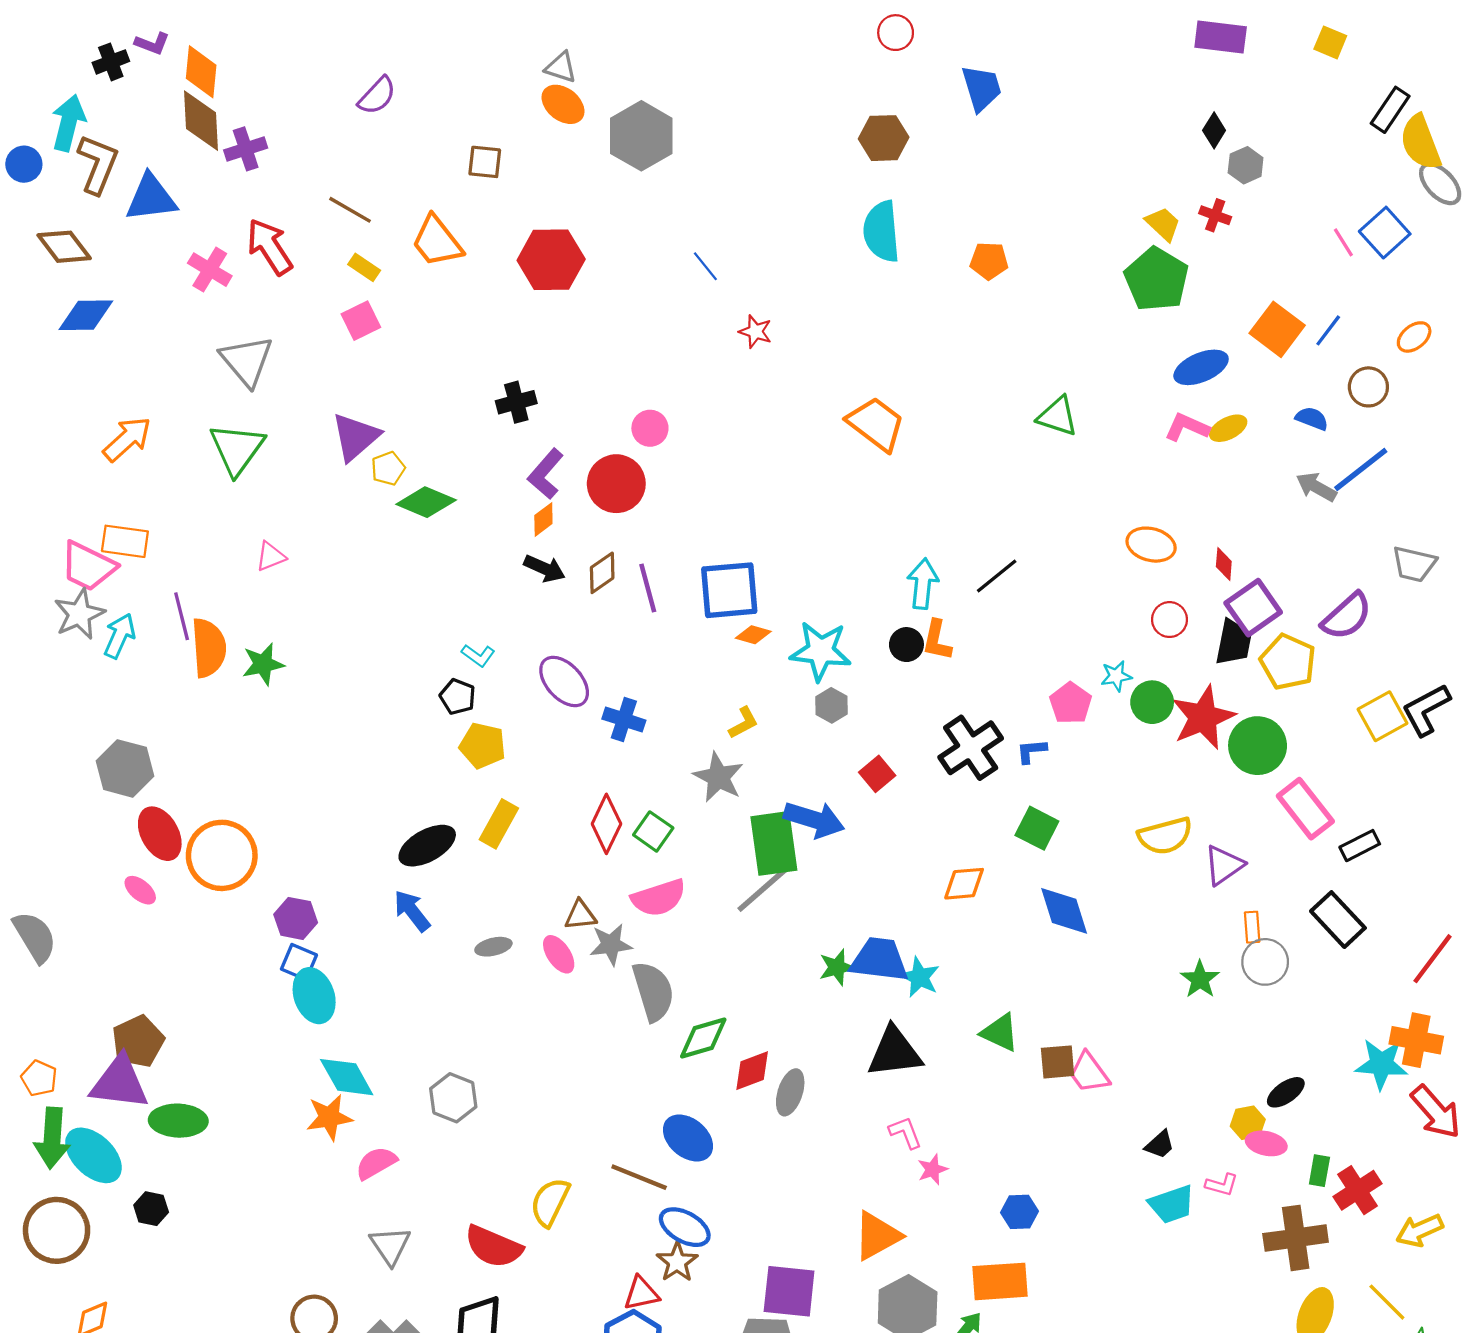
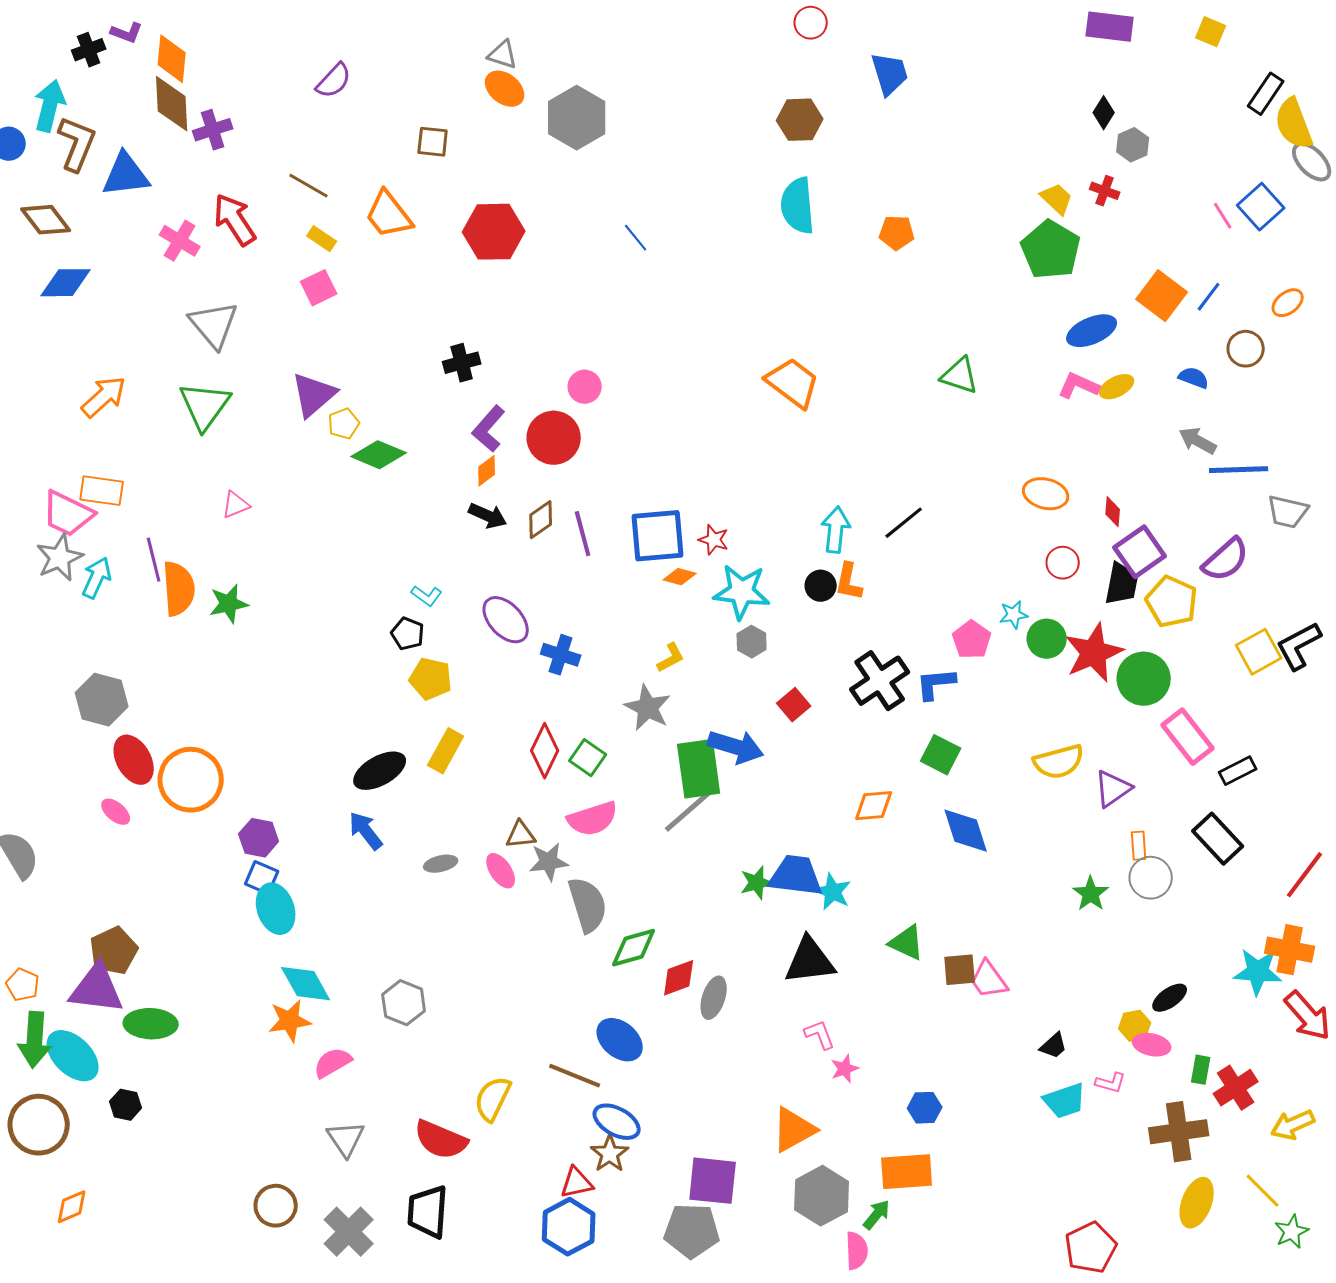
red star: (755, 332) -> (714, 540), moved
blue line: (1361, 470) -> (1239, 470), moved, turned 36
blue L-shape: (1031, 751) -> (936, 684), size x1.4

